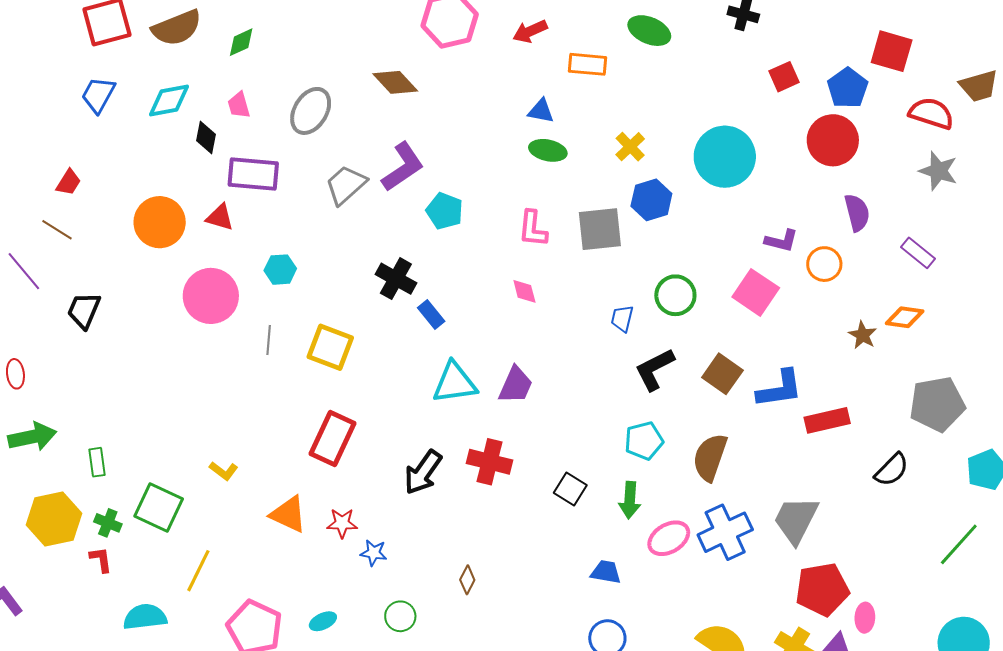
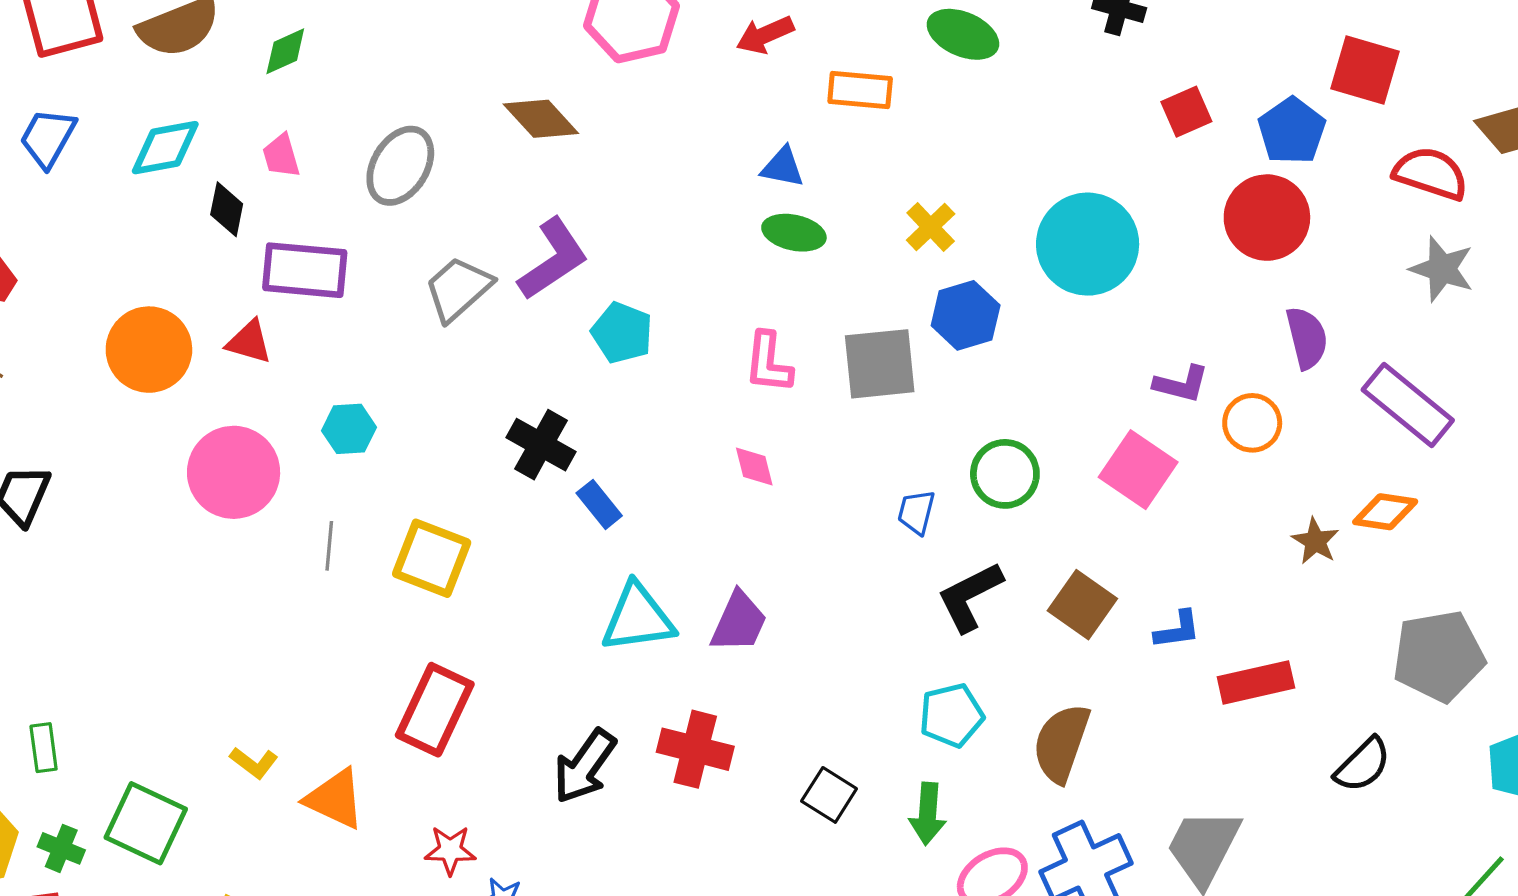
purple rectangle: (918, 253) -> (1408, 405), size x1.6
blue L-shape: (780, 389) -> (1177, 630), size x0.6
orange triangle: (288, 514) -> (335, 799), moved

